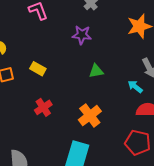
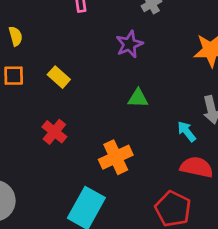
purple star: (82, 35) -> (129, 44), turned 30
red cross: (43, 107) -> (54, 132), turned -30

